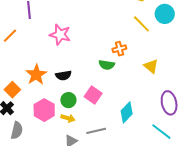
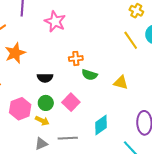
pink star: (60, 35) -> (55, 21), moved
orange cross: (119, 49) -> (76, 58), moved
yellow triangle: (151, 66) -> (121, 83), moved, turned -35
orange star: (36, 75) -> (15, 53), moved

